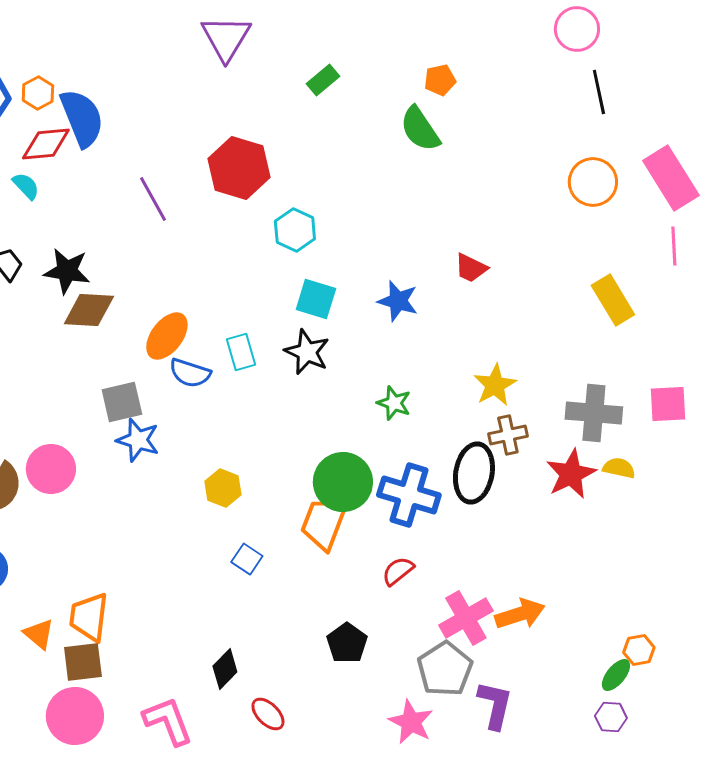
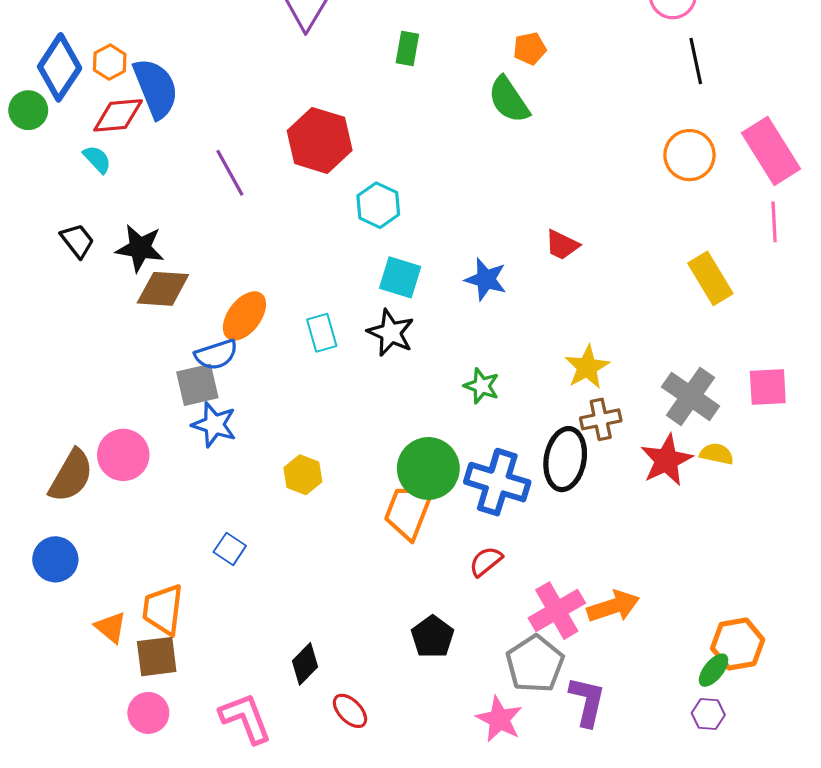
green rectangle: (323, 80) -> (407, 49), turned -40
blue semicircle: (190, 373) -> (216, 355), moved, turned -36
gray cross: (594, 413) -> (691, 396), turned 30
blue square: (247, 559) -> (230, 549), moved
orange hexagon: (639, 650) -> (738, 644), size x1.6
pink circle: (75, 716) -> (148, 713), size x0.7

